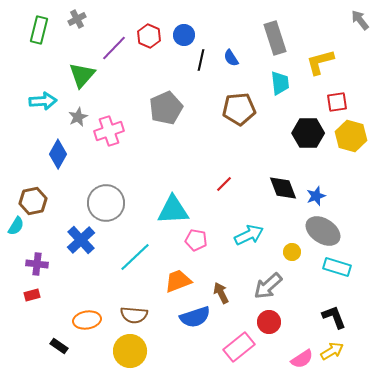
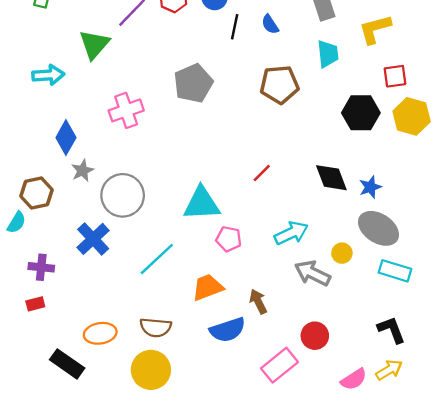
gray star: (78, 117) -> (82, 171), moved
gray arrow: (268, 286) -> (312, 273), moved, turned 68
black rectangle: (59, 346) -> (67, 364), size x1.6

